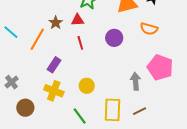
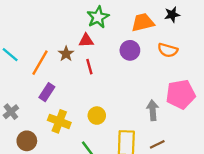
brown star: (56, 23) -> (66, 54), moved
purple circle: (114, 38) -> (130, 50), moved
purple rectangle: (54, 65) -> (47, 92), moved
pink pentagon: (160, 67) -> (181, 94), turned -30

